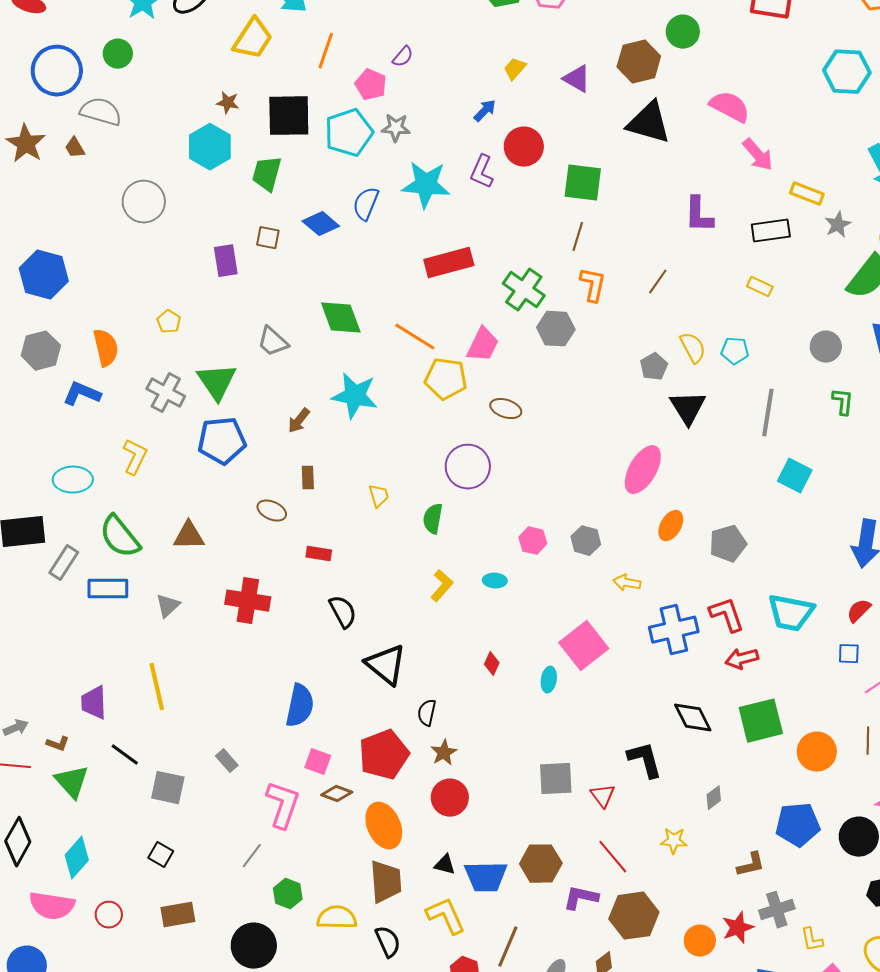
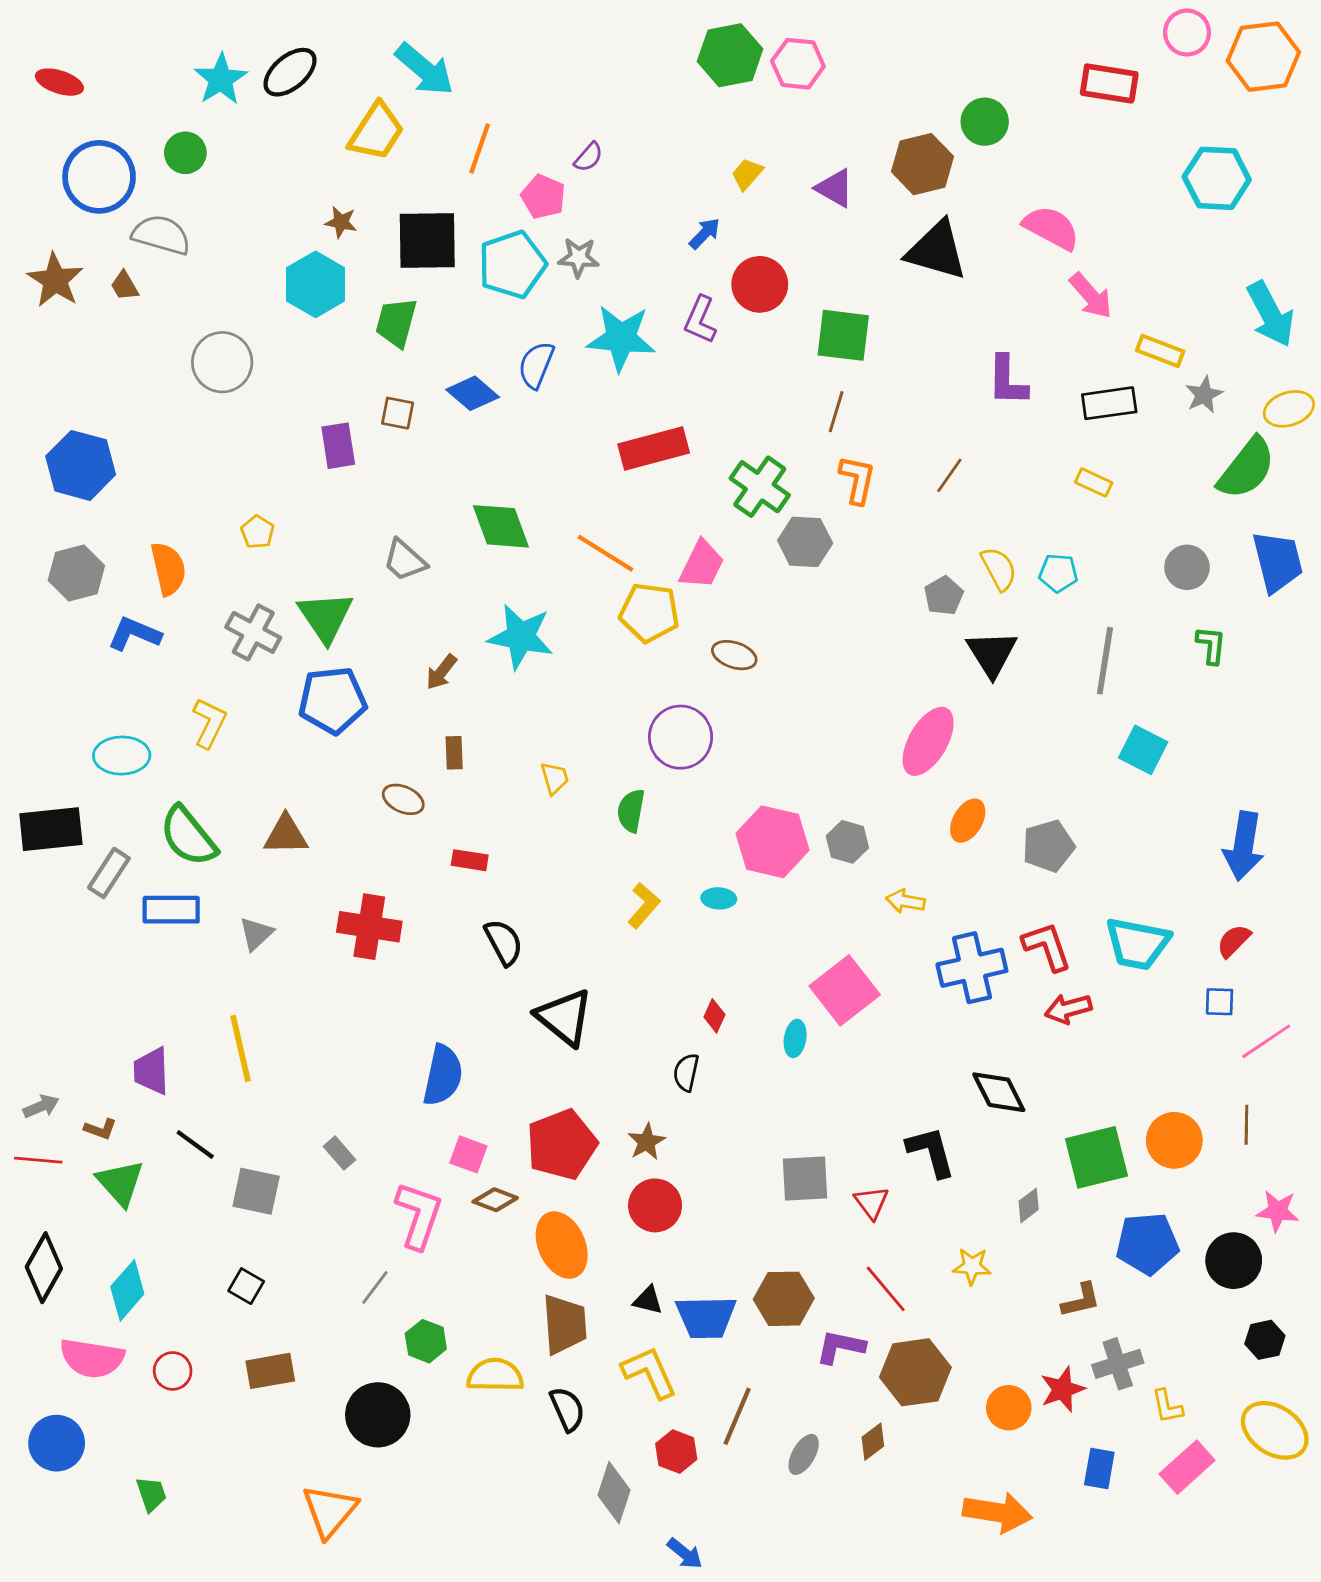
pink hexagon: (533, 541) -> (772, 842), size x1.8
black semicircle: (427, 713) -> (686, 1072), moved
green square: (761, 721) -> (1096, 1157), moved

